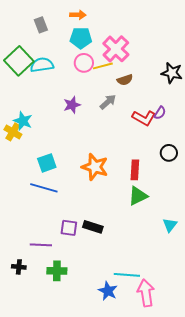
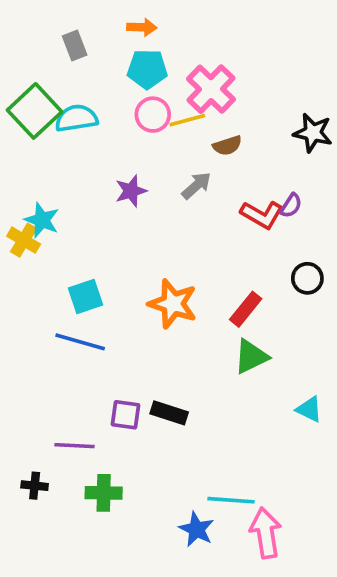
red rectangle: (135, 170) -> (246, 309), turned 36
cyan triangle: (170, 225) -> (309, 409), turned -42

